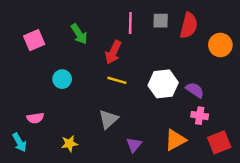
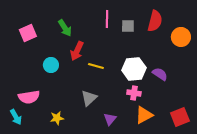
gray square: (161, 21) -> (128, 26), moved
red arrow: (113, 52) -> (77, 51), moved
pink cross: (200, 116) -> (134, 93), moved
pink semicircle: (35, 118) -> (29, 97), size x1.5

